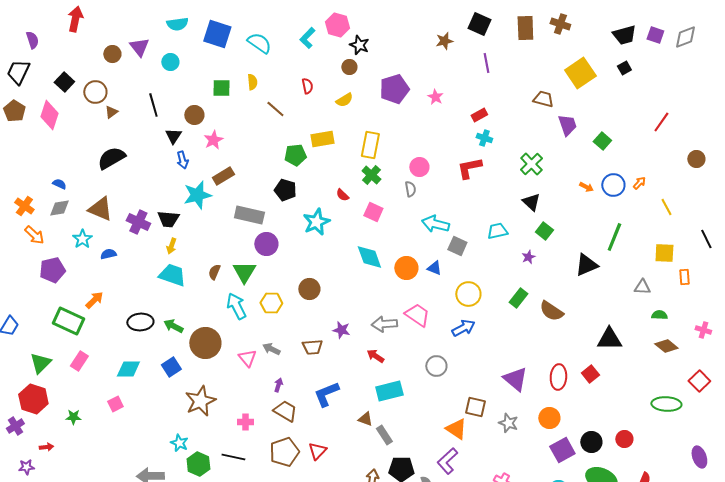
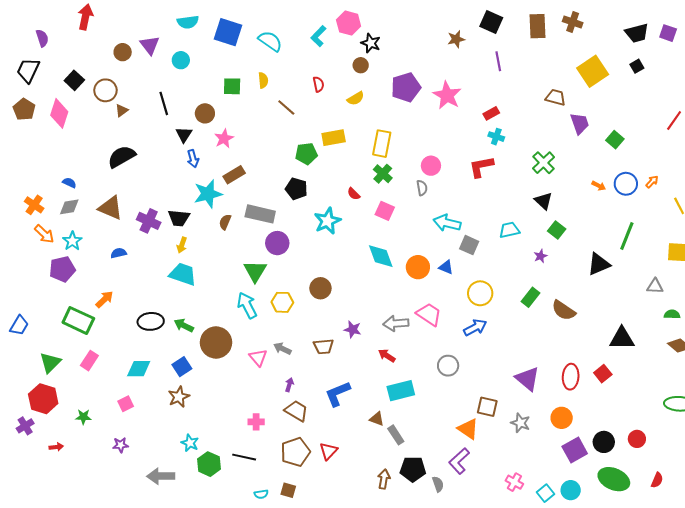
pink star: (435, 97) -> (447, 95), size x1.8
cyan star: (82, 239) -> (72, 241), moved
brown semicircle: (214, 272) -> (225, 222), moved
brown star: (200, 401) -> (179, 397), moved, size x0.7
purple star: (26, 467) -> (121, 445), moved

